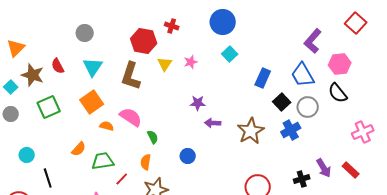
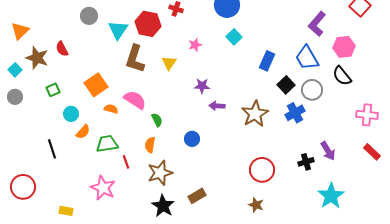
yellow triangle: (165, 64) -> (169, 63), moved
cyan triangle: (93, 67) -> (118, 30), moved
green square: (49, 107) -> (53, 90), size x0.6
pink cross: (363, 132) -> (367, 115), turned 30
cyan circle: (27, 155) -> (71, 114), moved
red rectangle: (351, 170) -> (372, 152), moved
black line: (48, 178) -> (52, 149), moved
red line: (122, 179) -> (126, 162), turned -64

